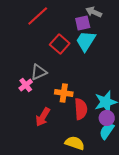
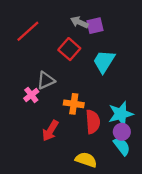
gray arrow: (94, 12) -> (79, 22), moved
red line: (38, 16) -> (28, 31), moved
cyan trapezoid: (86, 41) -> (104, 61), moved
cyan semicircle: (107, 131) -> (122, 146), turned 108

